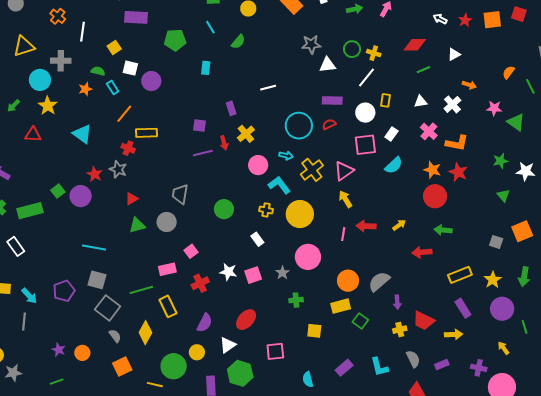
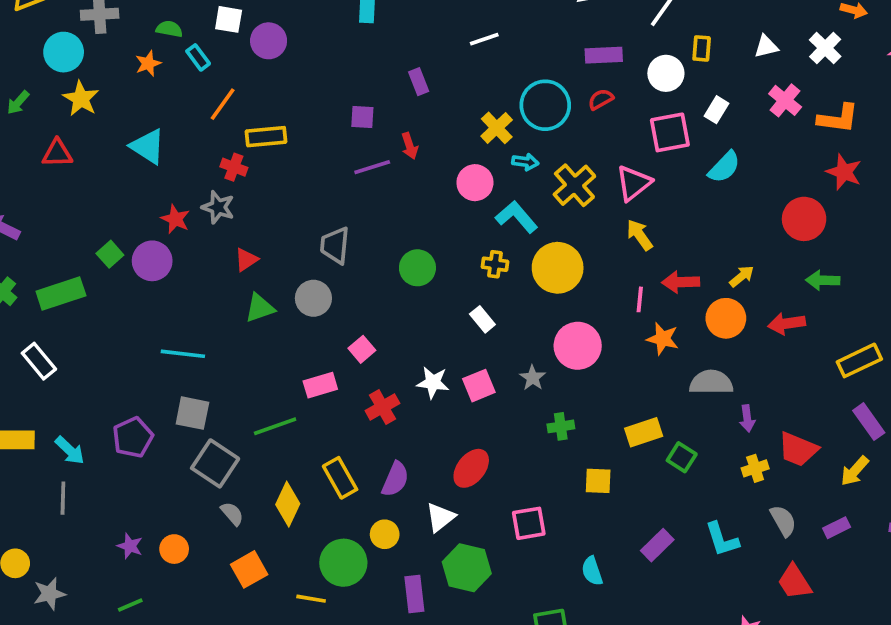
yellow cross: (246, 134) -> (497, 128), moved
orange star: (432, 170) -> (663, 339), moved
orange circle: (348, 281) -> (726, 318), moved
gray semicircle: (379, 281) -> (711, 382), turned 45
yellow rectangle: (168, 306) -> (340, 478), moved
yellow arrow: (454, 334) -> (855, 471), turned 138

